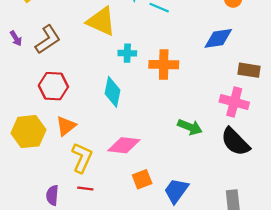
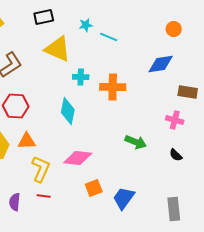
pink cross: (234, 102) -> (175, 120), size x0.7
orange triangle: (66, 126) -> (27, 141), turned 36
black semicircle: (235, 142) -> (176, 155), size x0.5

